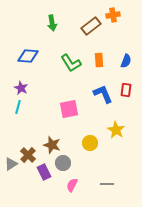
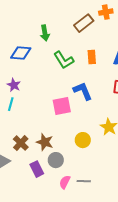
green arrow: (52, 23) -> (45, 33), moved
blue L-shape: (103, 94) -> (83, 91), moved
brown cross: (28, 155) -> (21, 143), moved
gray line: (107, 184) -> (84, 181), moved

